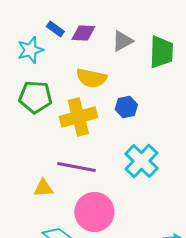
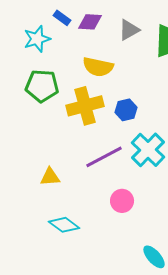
blue hexagon: (126, 107) -> (126, 110), moved
purple line: (76, 167) -> (104, 157), moved, turned -39
pink circle: (94, 212) -> (122, 201), moved, size x0.6

